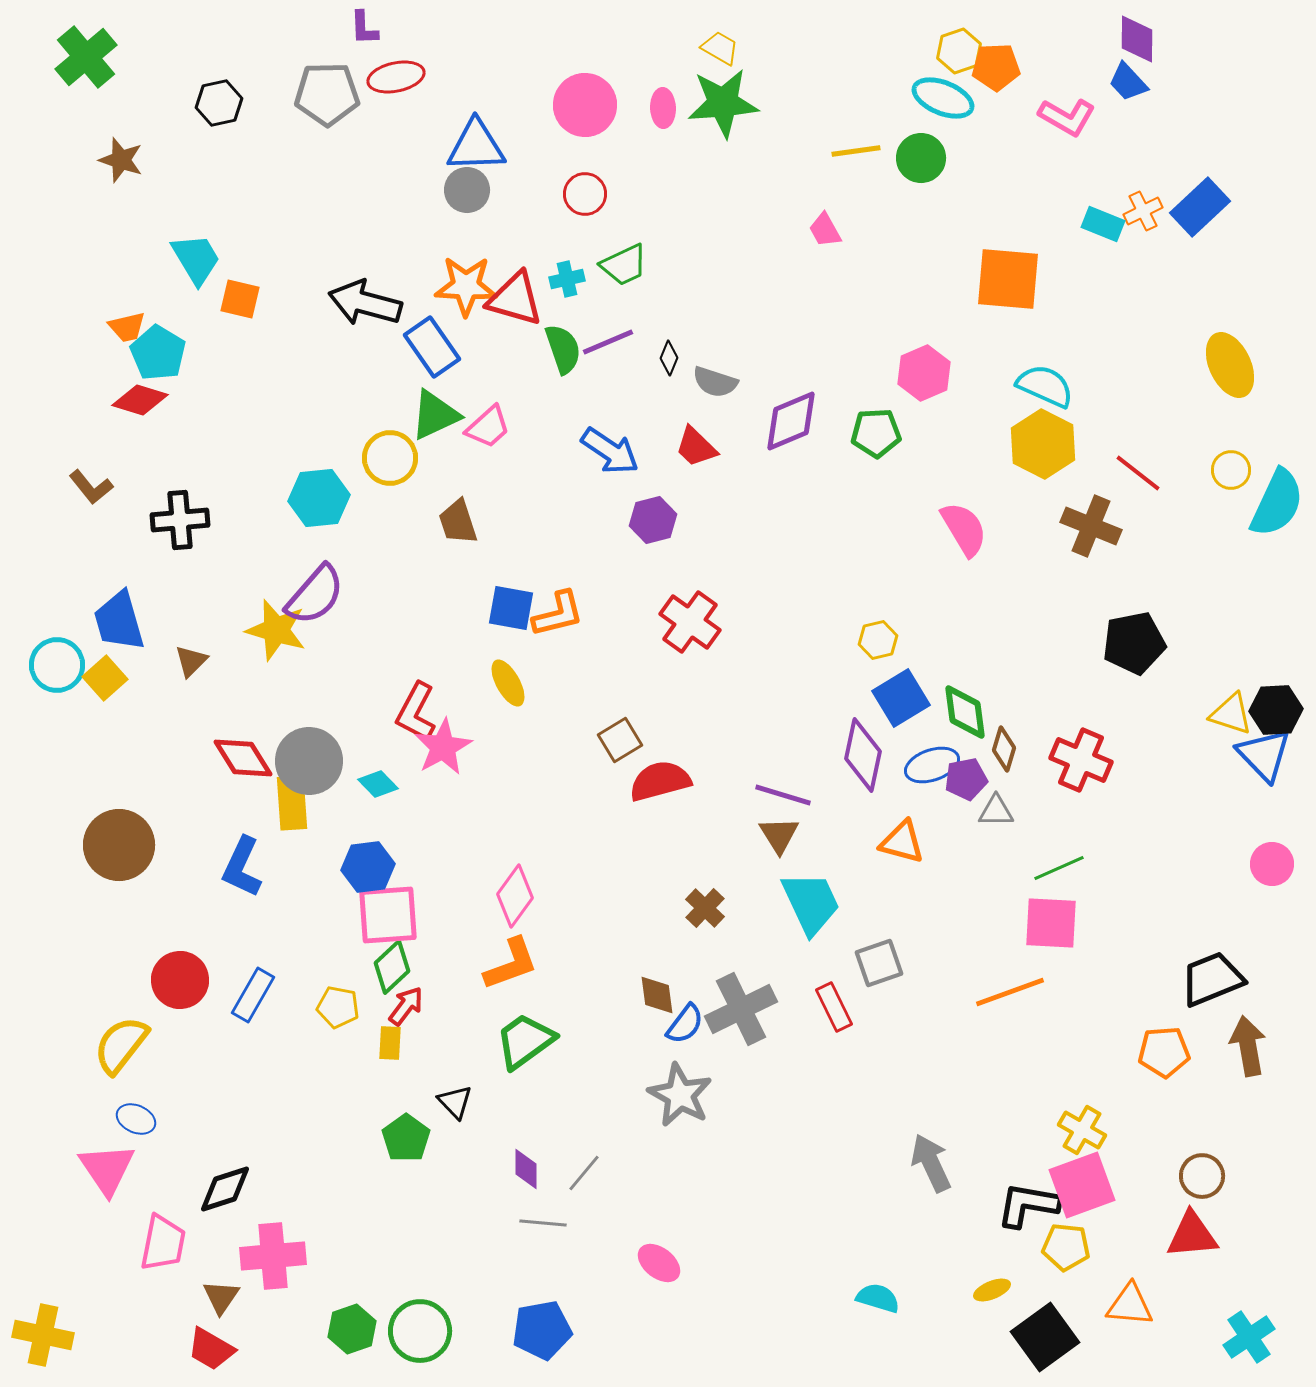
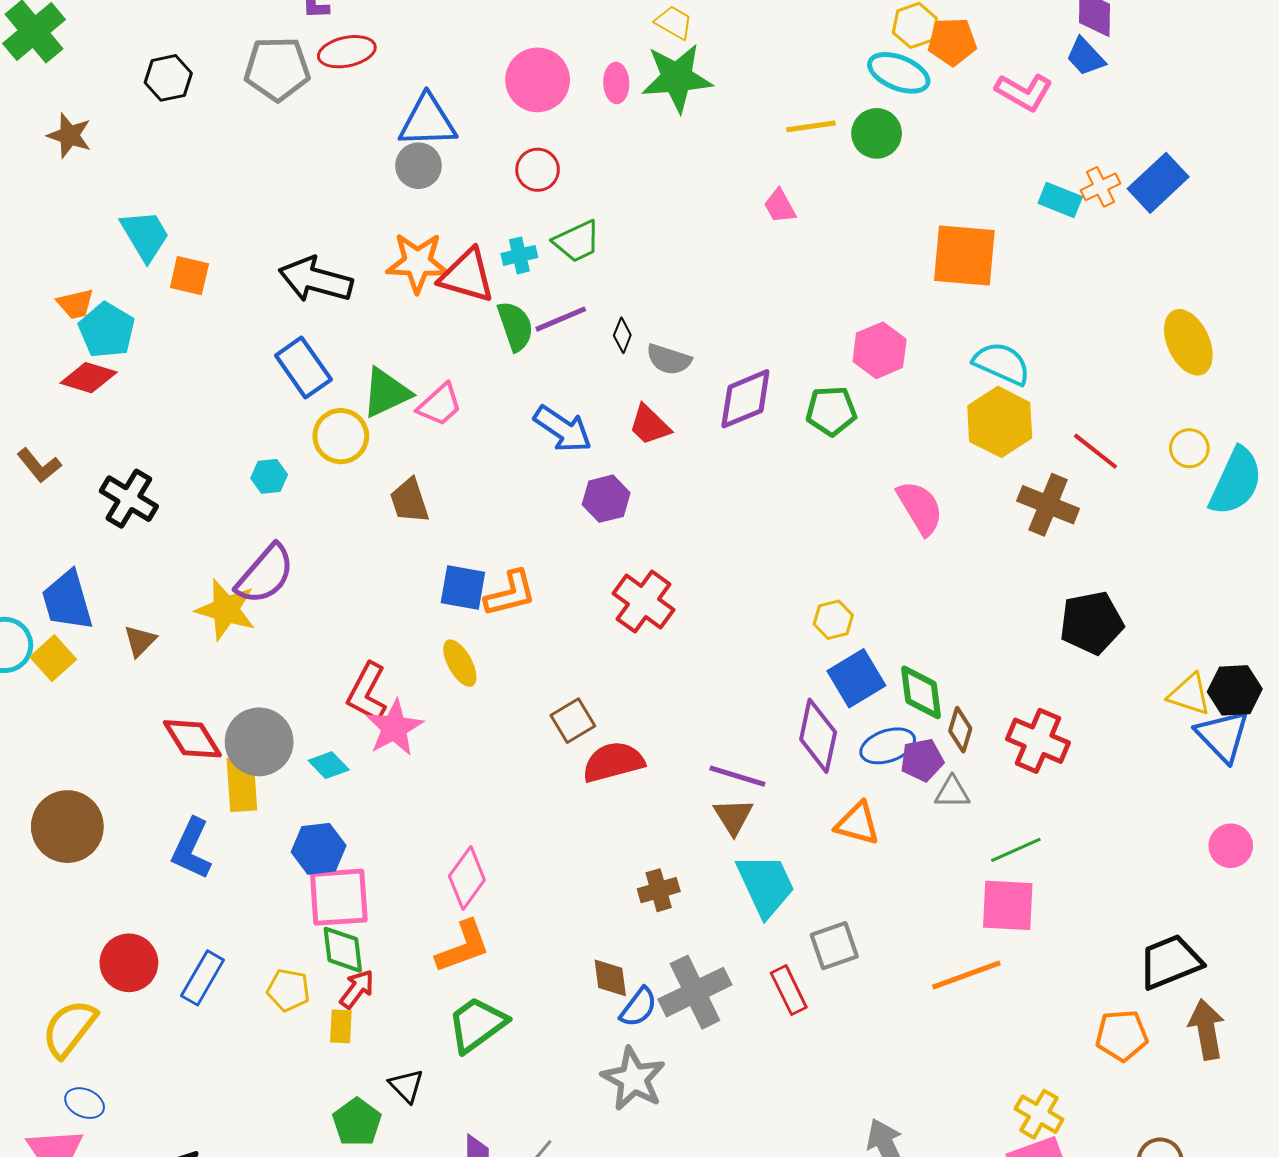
blue rectangle: (432, 347) -> (303, 367), moved
cyan hexagon: (319, 498) -> (269, 476), size x0.6
black cross: (180, 520) -> (129, 499), turned 36
brown cross: (705, 908) -> (659, 890), turned 30
green diamond: (392, 967) -> (343, 950), turned -54

